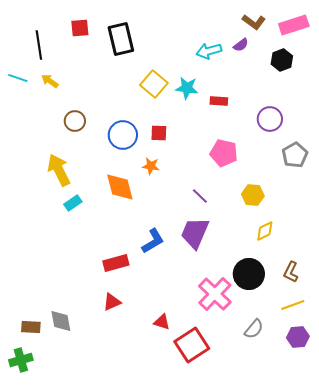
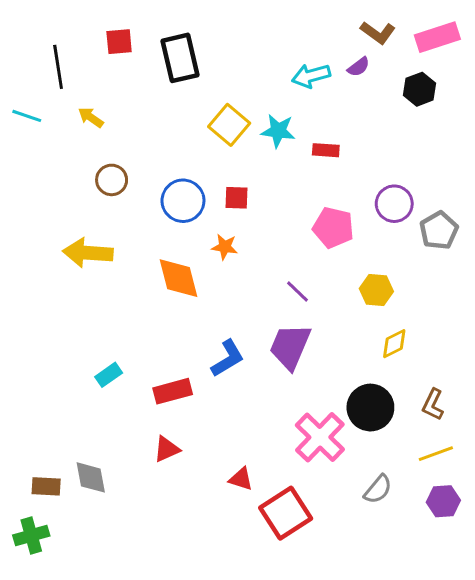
yellow arrow: (50, 81) -> (91, 117), moved
purple circle: (270, 119) -> (394, 204), moved
yellow arrow: (59, 170) -> (88, 253), turned -60
cyan rectangle: (73, 203) -> (109, 375), moved

